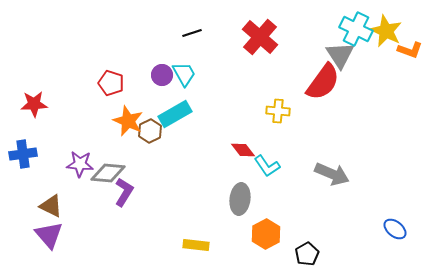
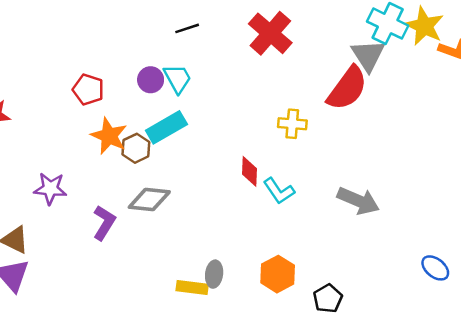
red diamond: (243, 150) -> (250, 171), turned 40
gray diamond: (108, 173) -> (149, 200), moved
gray ellipse: (240, 199) -> (214, 274), moved, size x0.7

